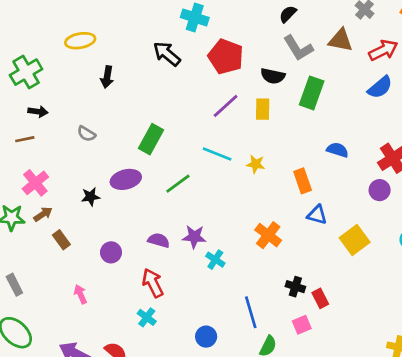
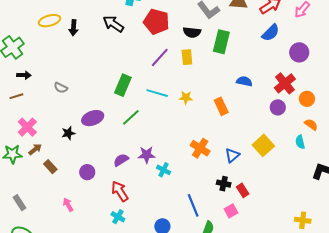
black arrow: (107, 77) -> (74, 28), moved
green rectangle: (151, 139) -> (123, 85), moved
blue triangle: (317, 215) -> (232, 155), moved, turned -49
purple semicircle: (159, 240) -> (121, 160), turned -42

